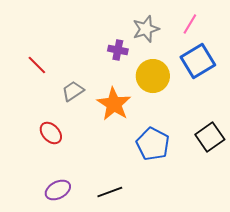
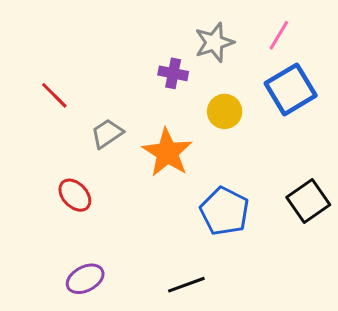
yellow circle: (153, 76) -> (225, 111), size x0.7
black line: (110, 192) -> (186, 285), moved

